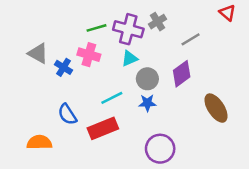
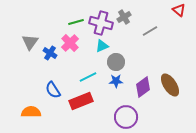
gray triangle: (38, 53) -> (30, 42), turned 36
pink cross: (89, 55) -> (70, 43), turned 30
purple diamond: (182, 74) -> (143, 87), moved

